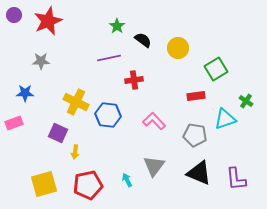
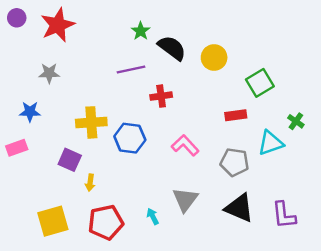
black semicircle: (143, 40) -> (172, 48), size x1.4
yellow cross: (76, 102) -> (91, 122), turned -30

